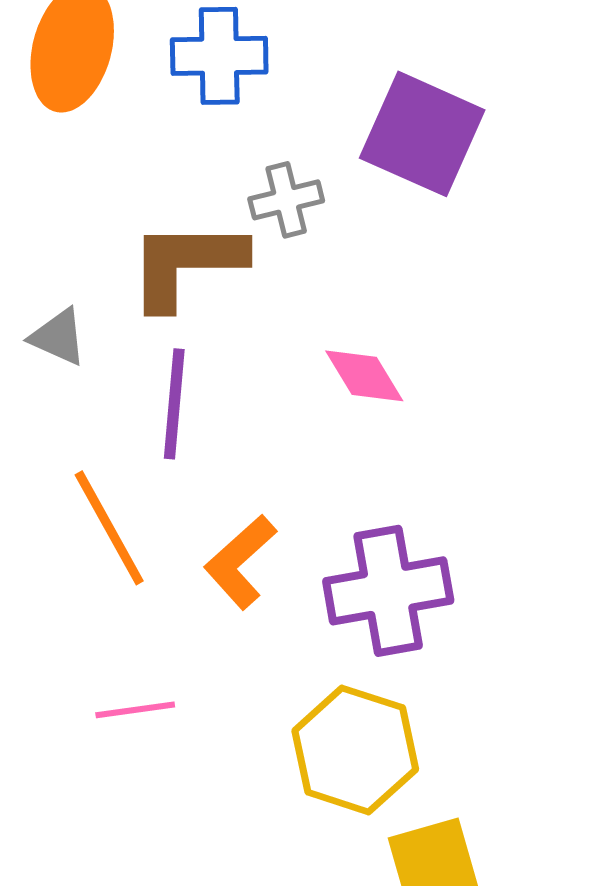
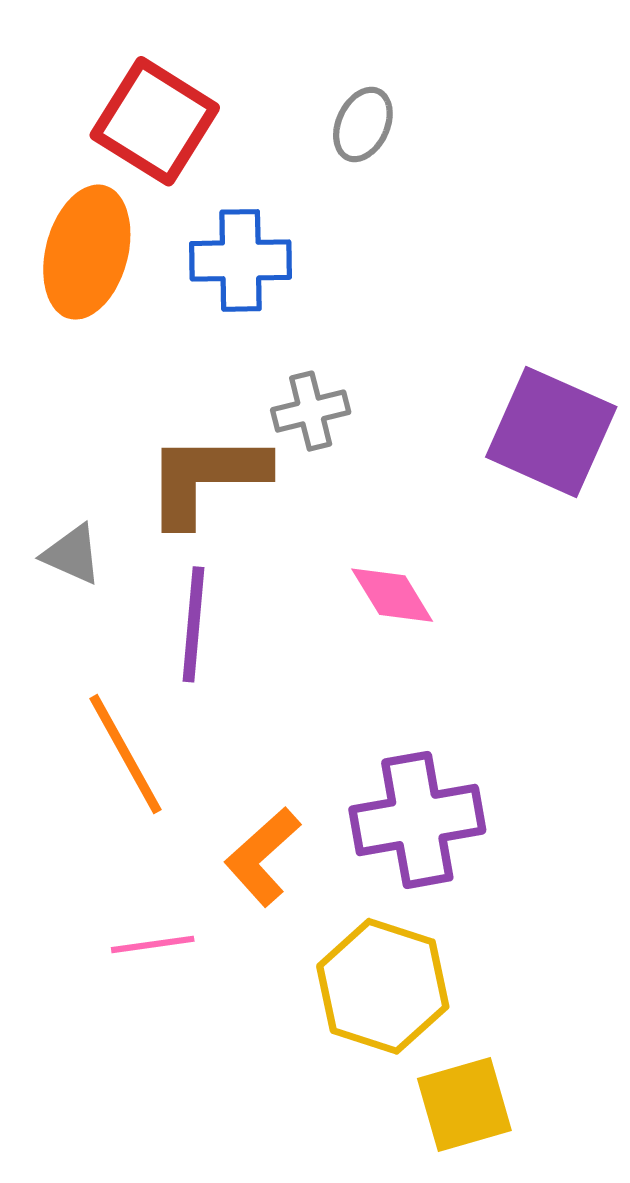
purple square: (422, 134) -> (551, 432), moved
orange L-shape: (240, 562) -> (263, 857), moved

